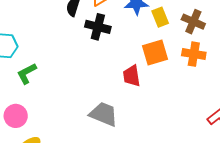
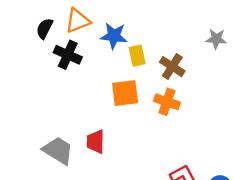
red trapezoid: (132, 76) -> (96, 142), moved

